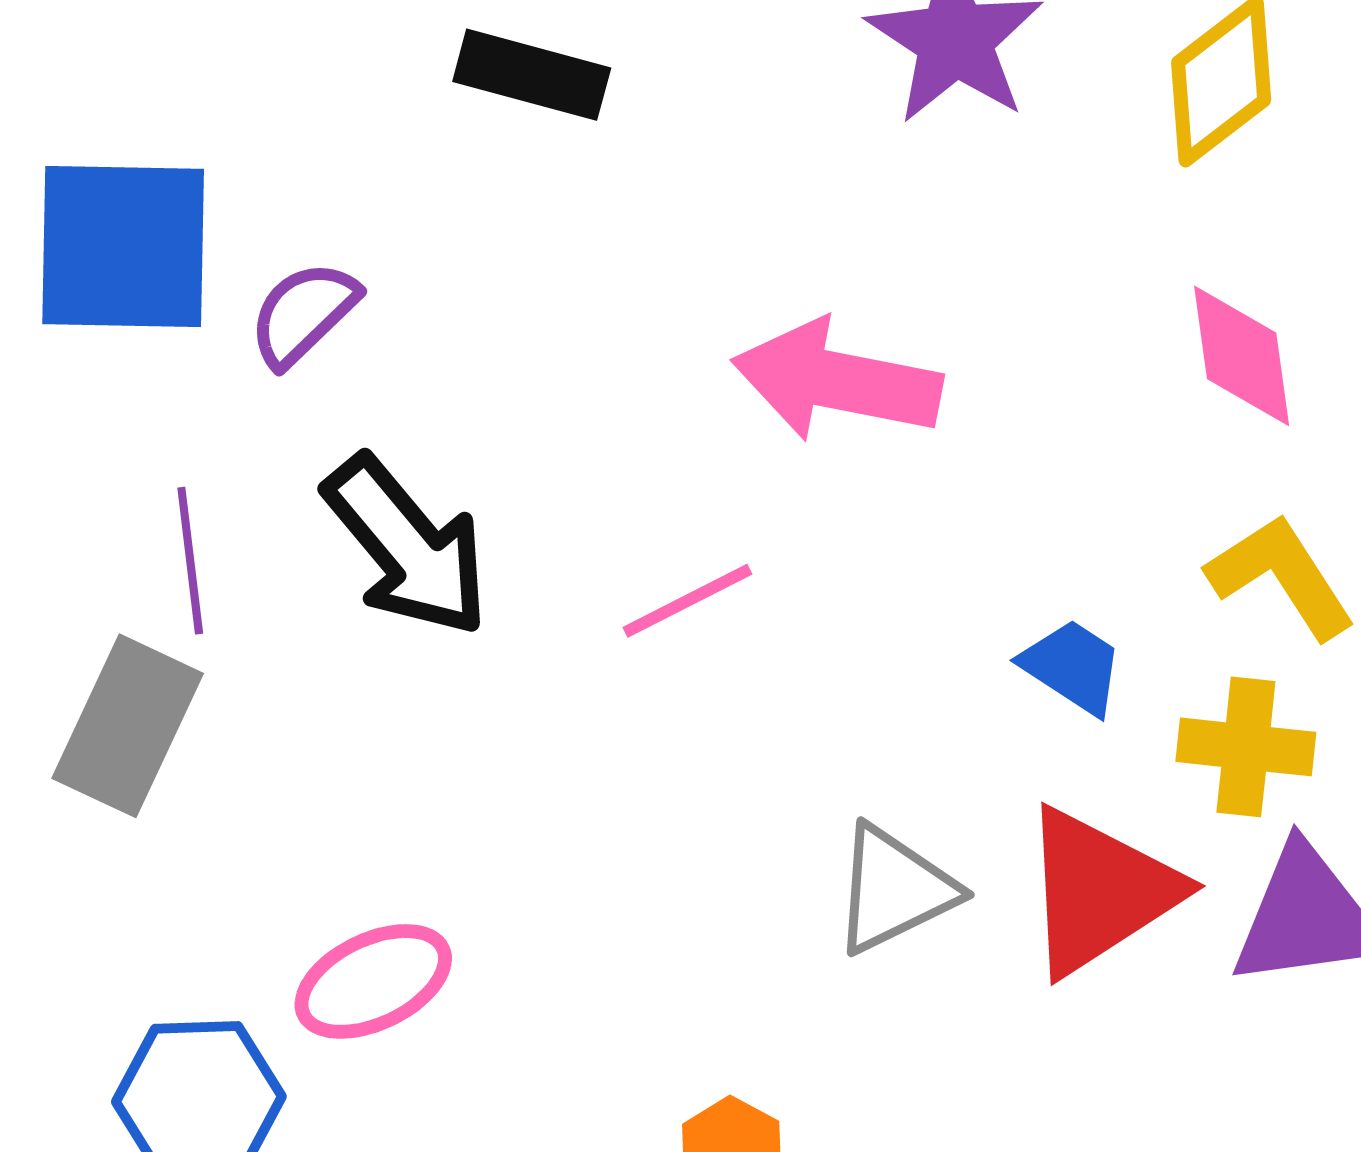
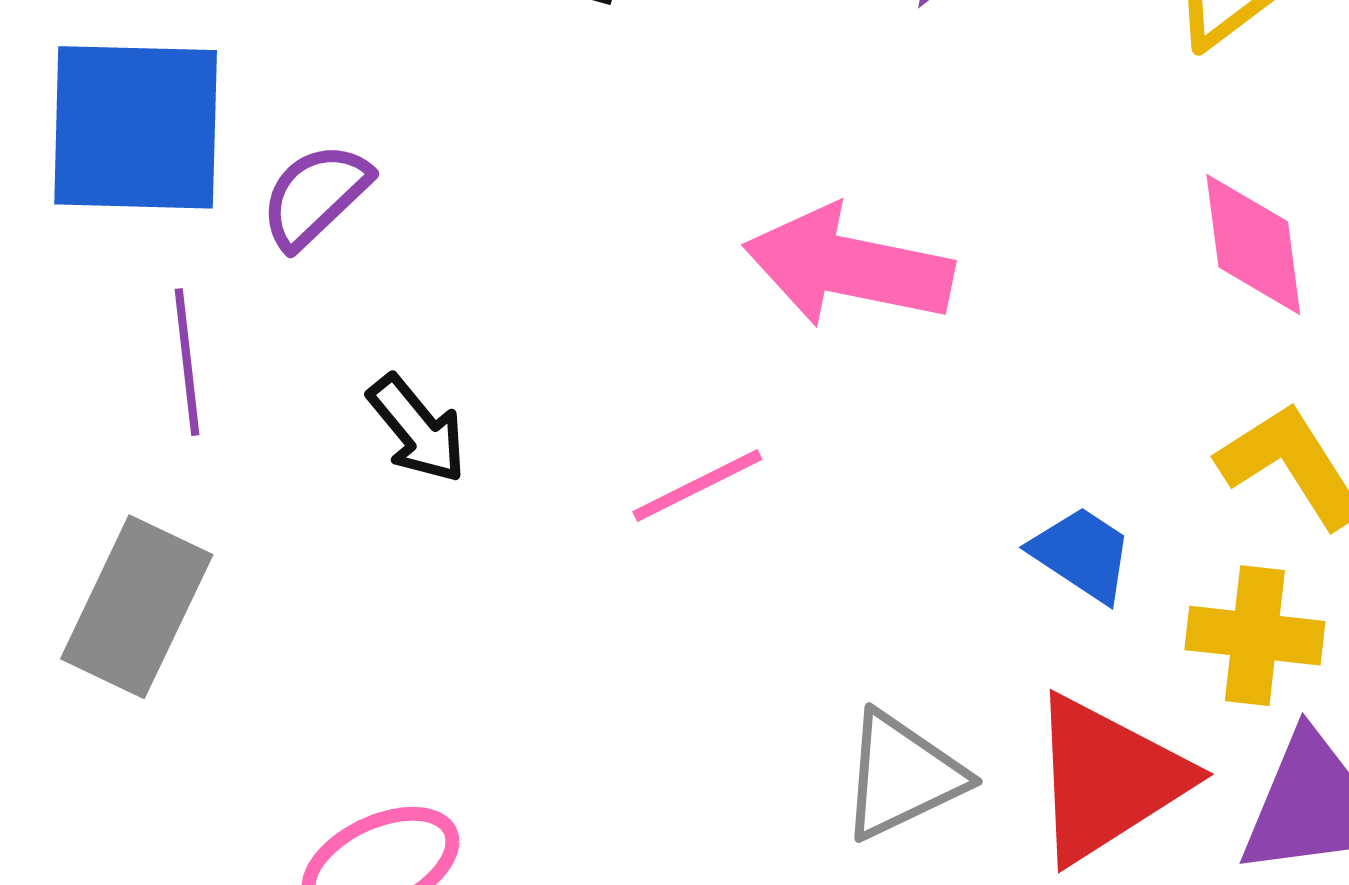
black arrow: (407, 546) -> (417, 429), size x0.6
purple line: (190, 561) -> (187, 362), moved

